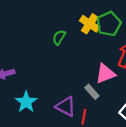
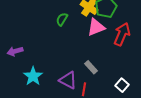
pink triangle: (105, 74) -> (96, 27), moved

